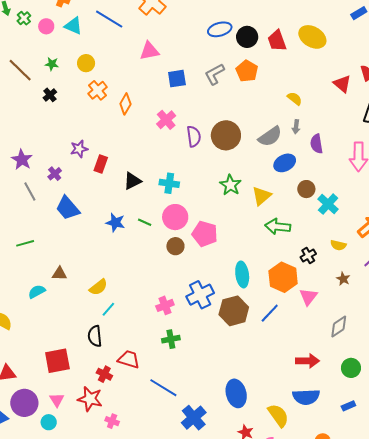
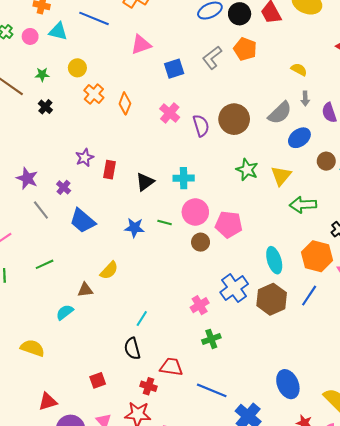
yellow semicircle: (98, 287) -> (109, 270), moved
red square: (57, 361) -> (98, 380), size x0.6

